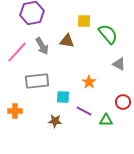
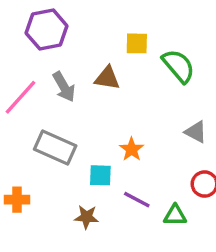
gray triangle: (119, 64) -> (196, 132), moved
gray rectangle: (37, 81) -> (55, 148), turned 30
orange star: (89, 82) -> (132, 149), moved

